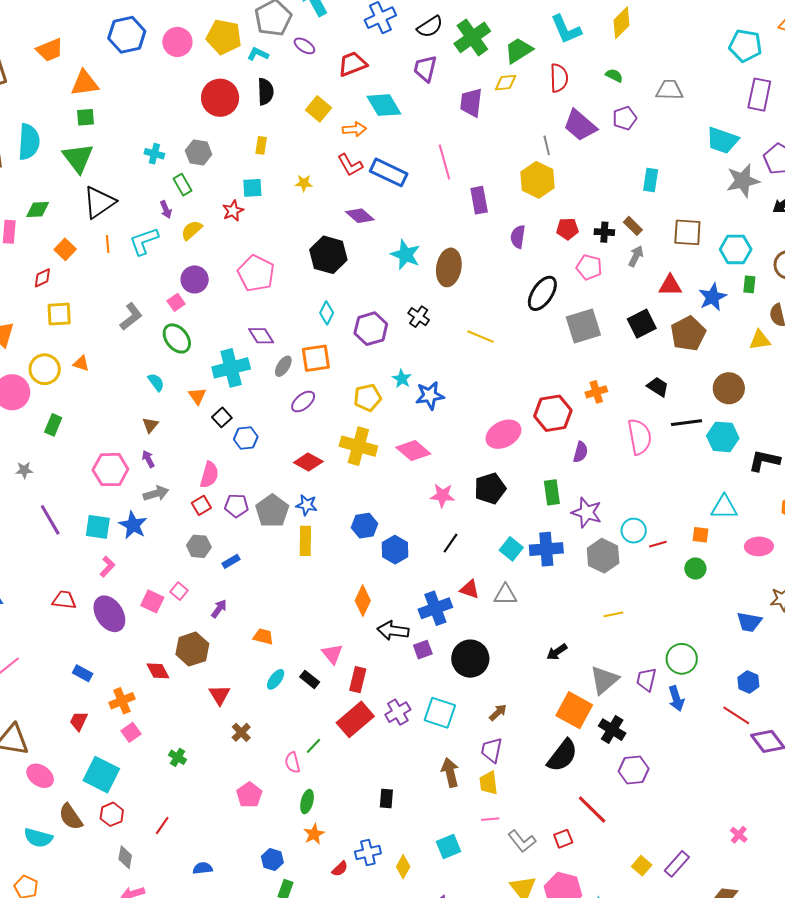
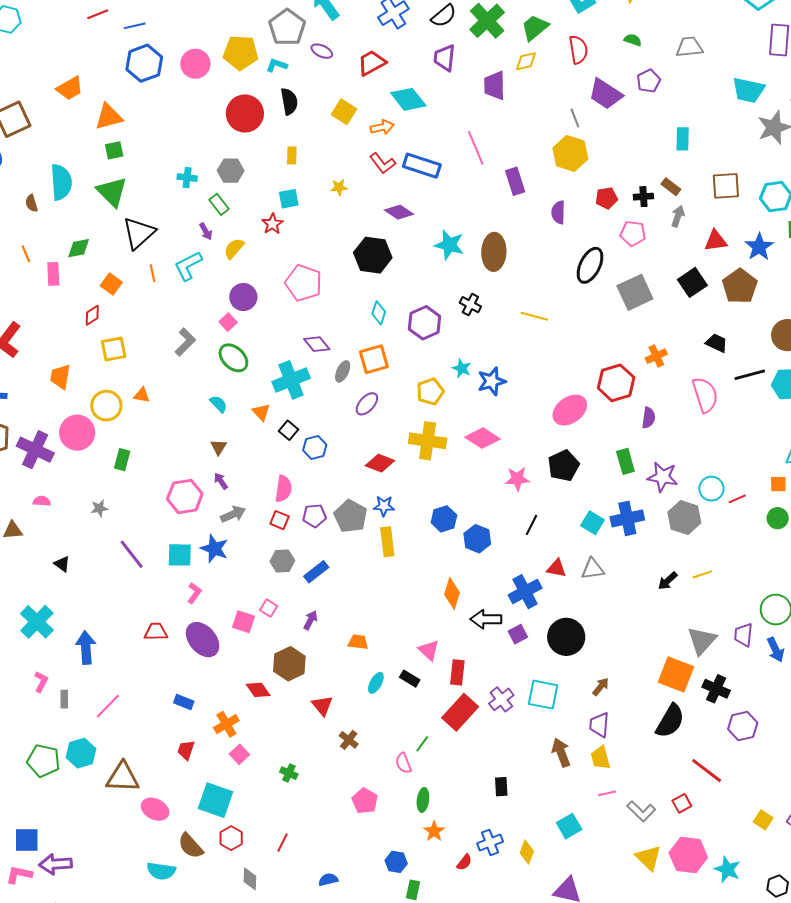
red square: (201, 505) -> (280, 520), turned -30
blue rectangle: (231, 561) -> (316, 572), size x1.4
black arrow: (557, 652) -> (668, 581), moved

